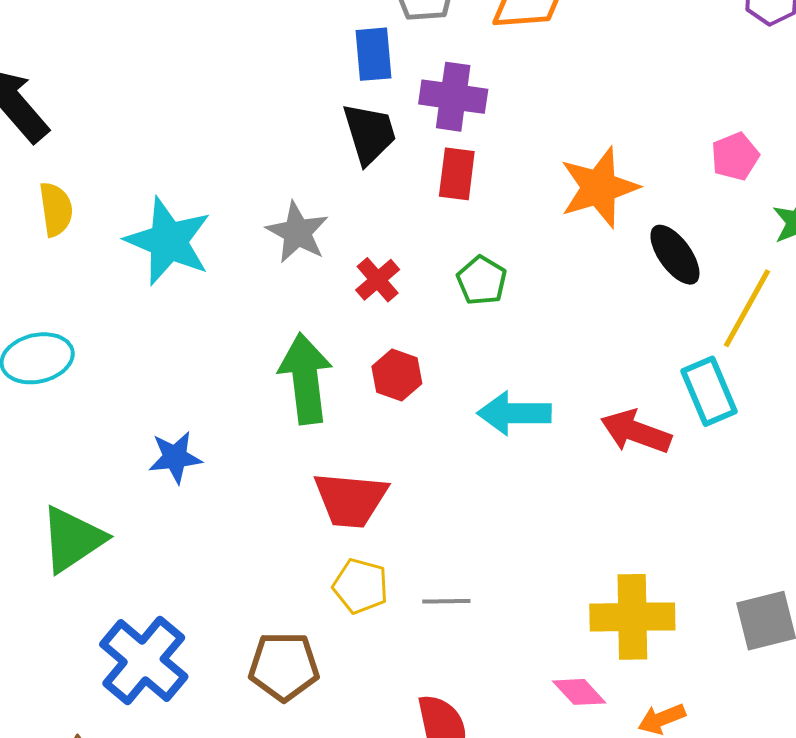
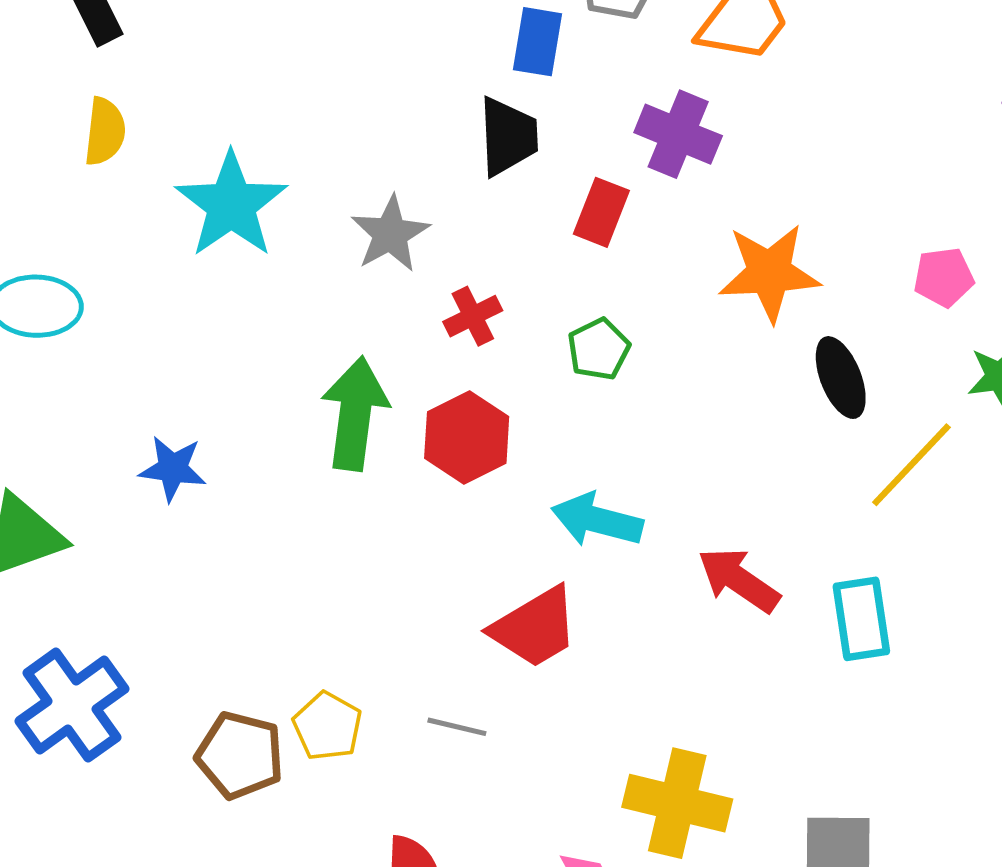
purple cross: (453, 97) -> (678, 134), moved
red hexagon: (397, 375) -> (467, 437), size x1.4
cyan rectangle: (709, 391) -> (861, 619), moved
red trapezoid: (351, 500) -> (535, 627), moved, turned -50
yellow pentagon: (361, 586) -> (327, 726), moved

